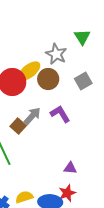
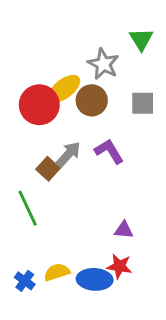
gray square: (83, 81) -> (143, 103), turned 30
red star: (67, 193) -> (119, 266), turned 30

